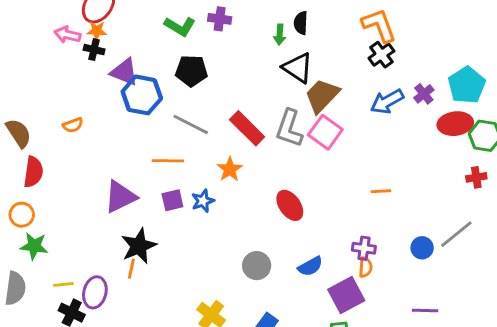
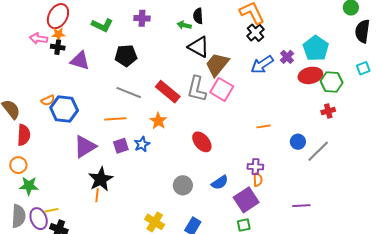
green L-shape: (180, 26) -> (102, 25), moved
green arrow: (280, 35) -> (184, 25), turned 104
blue hexagon: (142, 95) -> (64, 109), moved
blue circle: (422, 248) -> (298, 142), moved
purple ellipse: (95, 292) -> (39, 219), moved, turned -30

